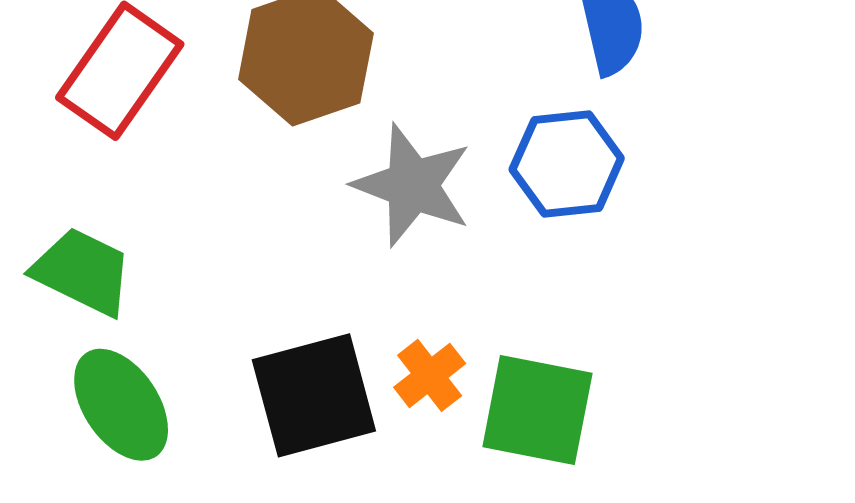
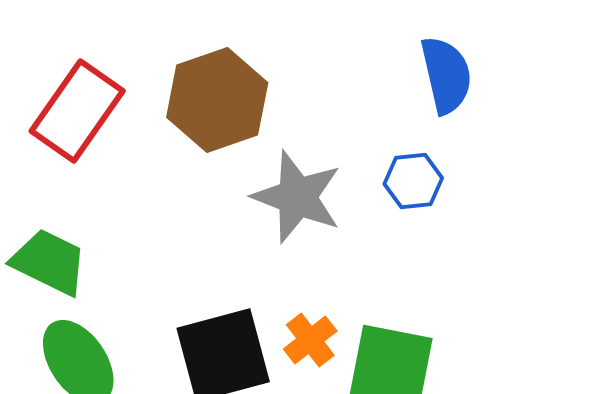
blue hexagon: (567, 164) -> (413, 181), size x0.7

